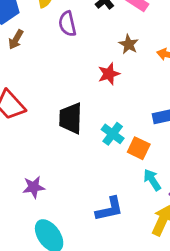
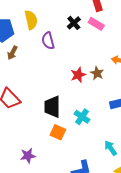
brown star: (129, 44) -> (97, 73), moved
orange square: (139, 148) -> (58, 132), moved

